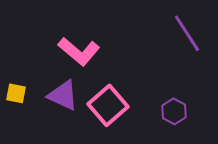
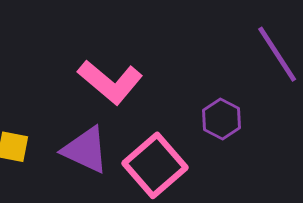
purple hexagon: (174, 111) -> (221, 119), moved

